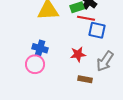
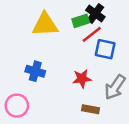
red line: (86, 18) -> (92, 34), turned -48
pink circle: (35, 64) -> (17, 106), moved

